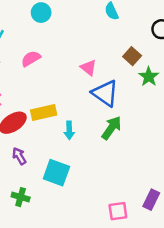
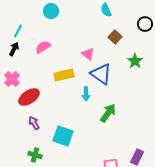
brown square: (132, 56) -> (115, 37), moved
yellow rectangle: (44, 112) -> (64, 75), moved
green arrow: (112, 128) -> (108, 113), moved
cyan arrow: (69, 130) -> (86, 94), moved

